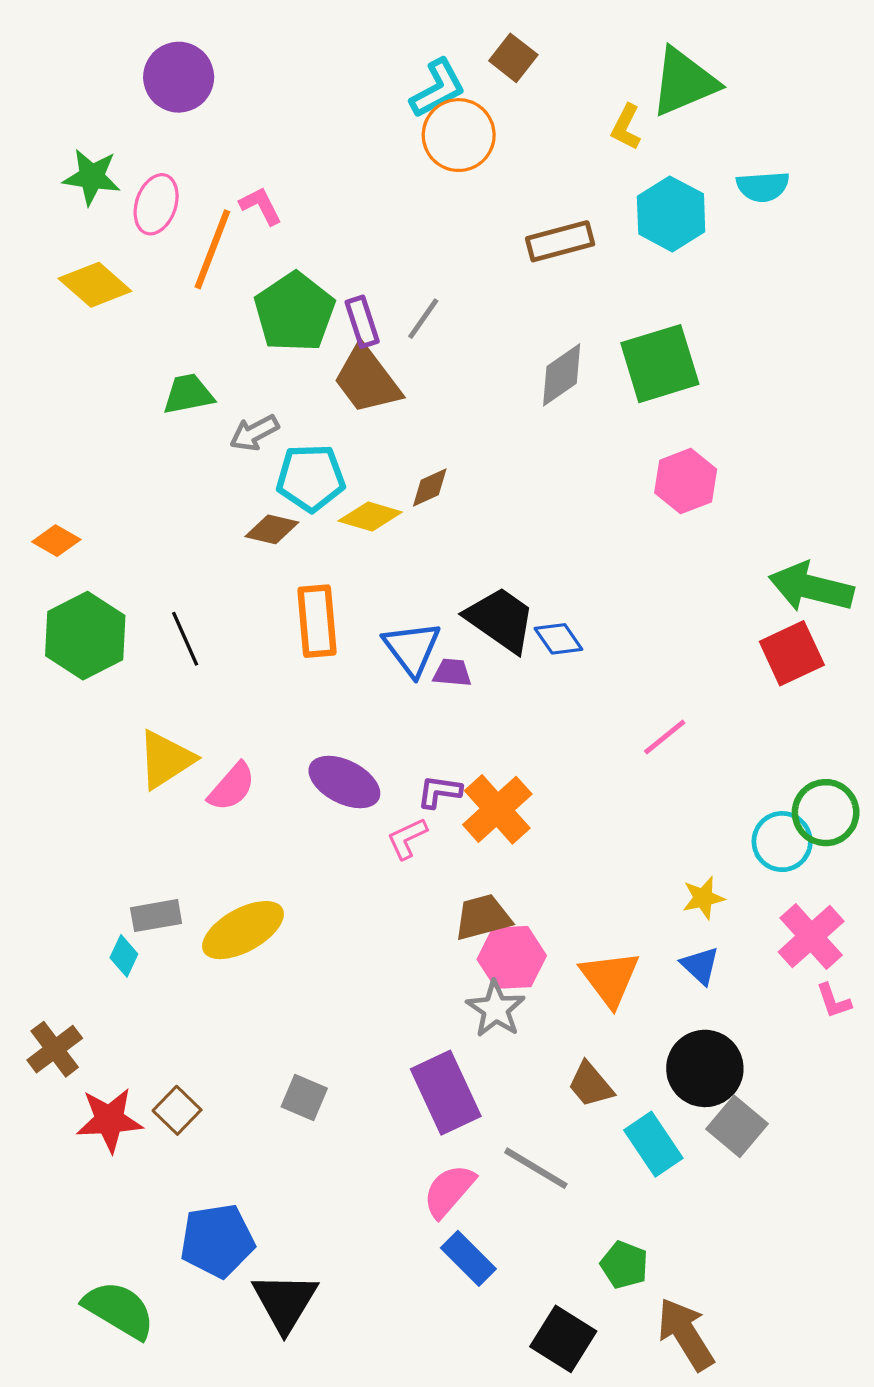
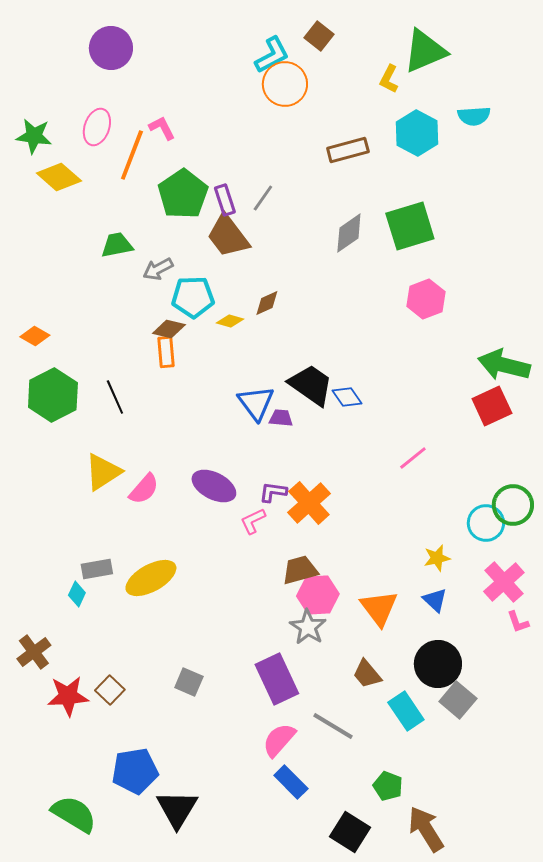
green star: (92, 177) -> (34, 136), moved
yellow diamond: (370, 516) -> (230, 321), size x0.7
orange rectangle: (317, 621) -> (166, 352), moved, size x0.7

